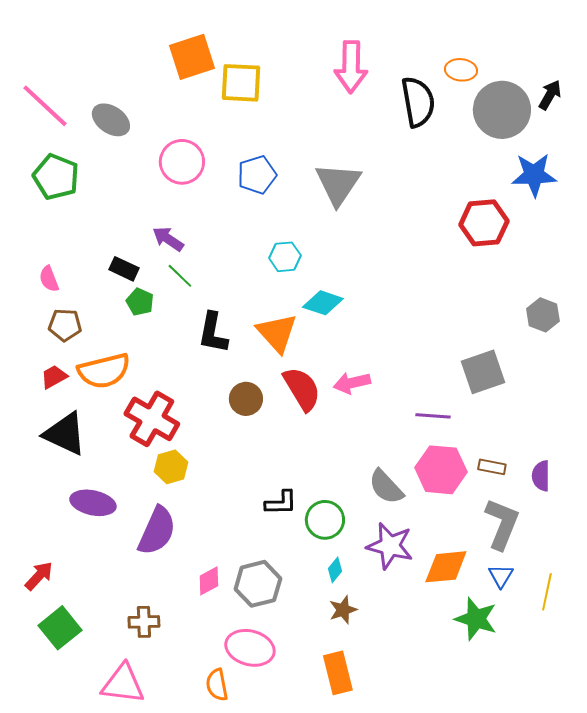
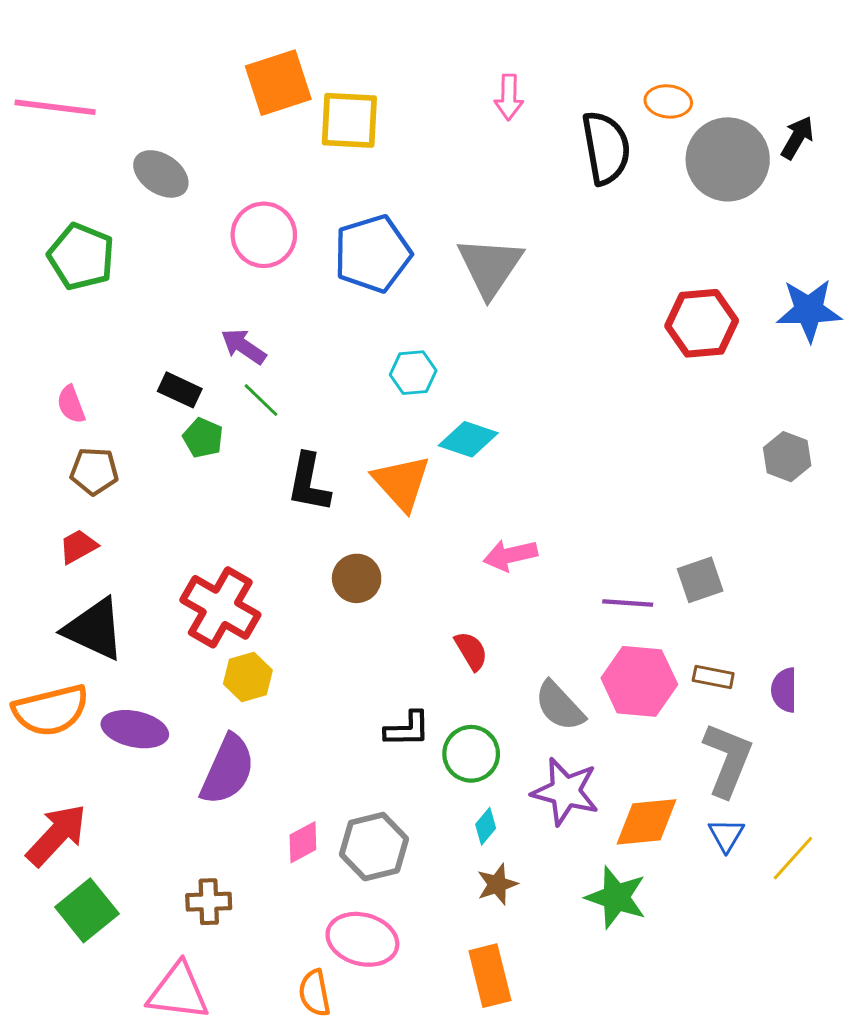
pink arrow: (351, 67) -> (509, 97), size x0.6
pink line: (45, 106) -> (55, 107), moved, turned -36
blue pentagon: (257, 175) -> (373, 254), size x1.4
blue star: (534, 175) -> (809, 310), moved
orange semicircle: (104, 371) -> (51, 710), moved
gray square: (483, 372) -> (700, 580), moved, size x0.7
red semicircle: (302, 389) -> (471, 651), moved, size x0.6
red arrow: (39, 576) -> (57, 835), size x1.5
yellow line: (547, 592) -> (793, 858), turned 30
green star: (476, 619) -> (616, 897), moved

